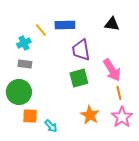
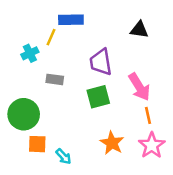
blue rectangle: (65, 25) -> (71, 20), moved
yellow line: (41, 30) -> (51, 37), turned 64
gray rectangle: (25, 64) -> (55, 79), moved

